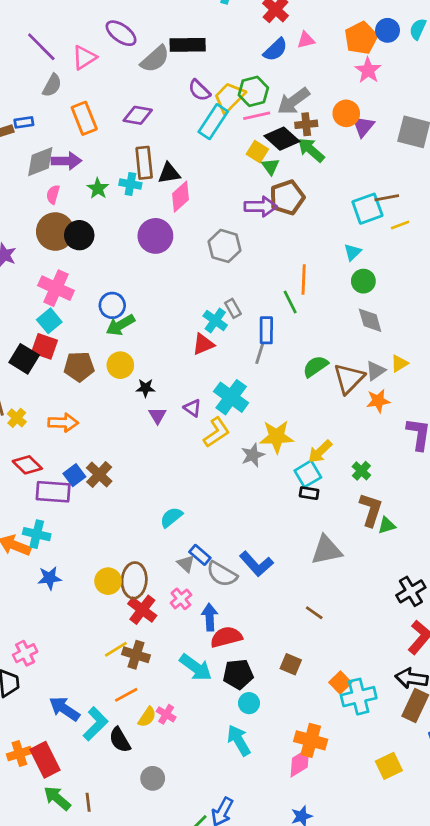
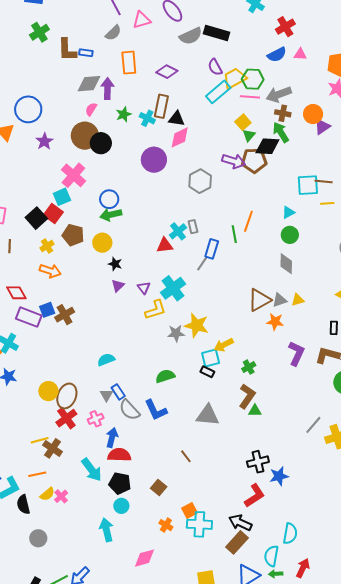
black diamond: (282, 139) -> (267, 146), moved, turned -55
purple arrow: (66, 161) -> (107, 89), turned -105
green semicircle: (315, 366) -> (165, 376), moved
yellow cross: (17, 418) -> (47, 246), moved
orange cross: (311, 740) -> (166, 525), moved, size x0.6

